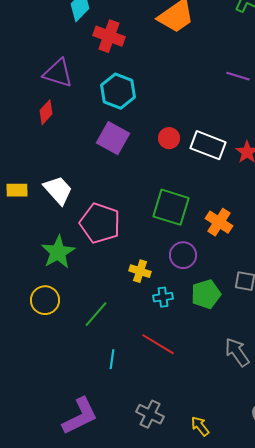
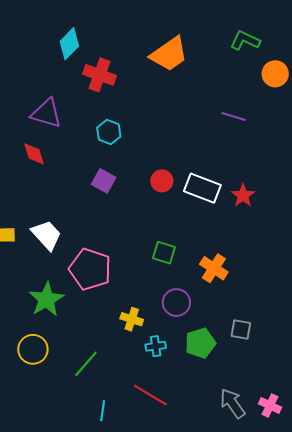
cyan hexagon: (118, 91) -> (109, 132), size x0.7
red diamond: (46, 112) -> (34, 154), turned -60
purple square: (113, 138) -> (104, 181), size x0.7
green square: (171, 207) -> (164, 253), size x0.6

